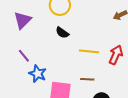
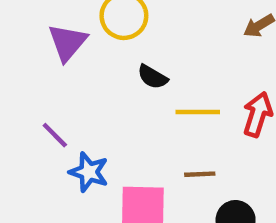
purple triangle: (23, 20) -> (67, 42), moved
black semicircle: (62, 33) -> (153, 77), moved

